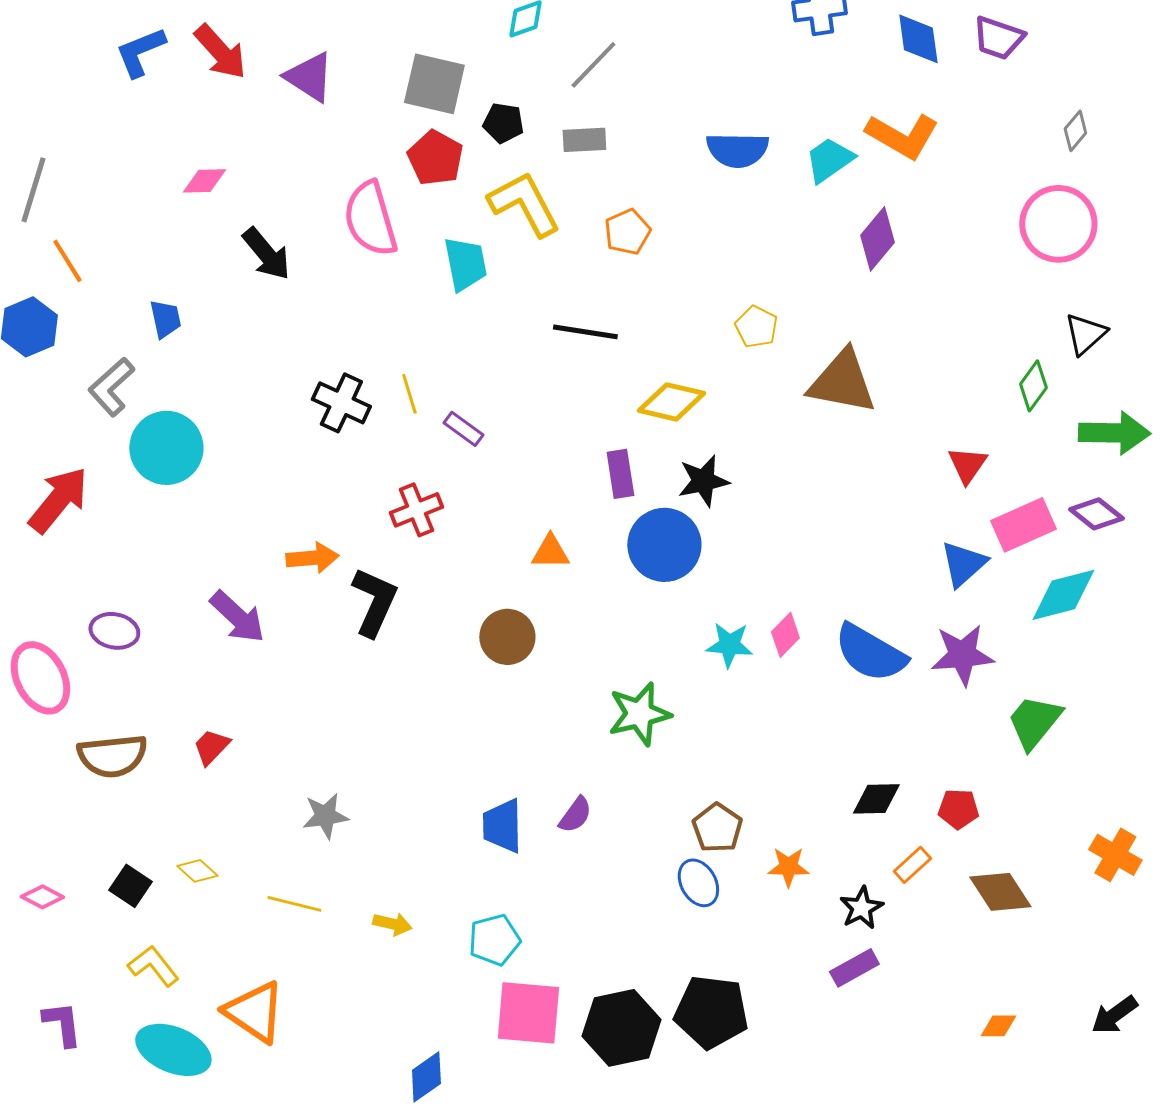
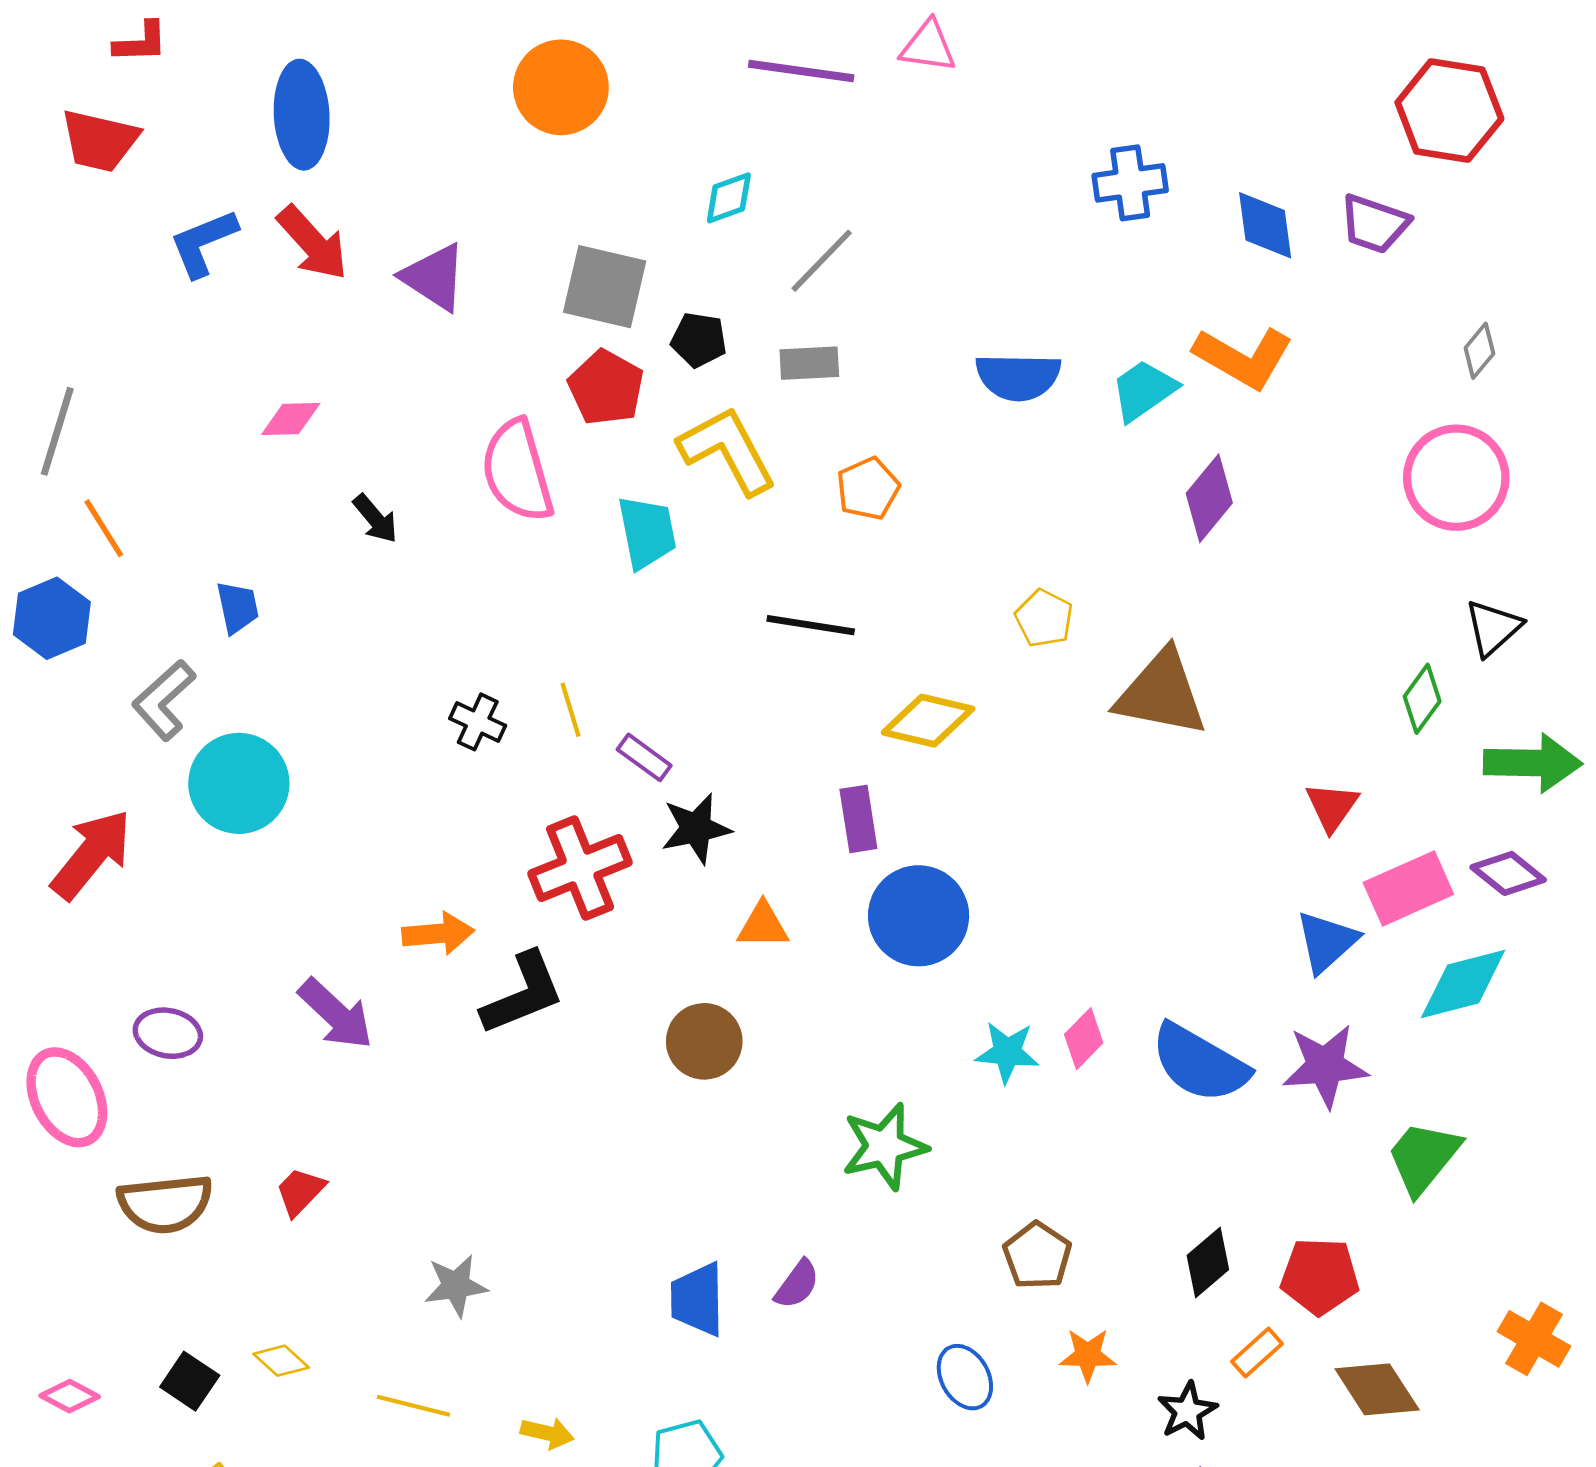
black arrow: (266, 254) -> (375, 519), size x0.7
black cross: (341, 403) -> (478, 722), size x0.7
black star: (703, 481) -> (696, 828), moved
red cross: (416, 510) -> (580, 868), size x1.4
black L-shape: (374, 602) -> (523, 994), turned 44
black diamond: (876, 799) -> (1208, 1262), turned -39
red pentagon: (958, 809) -> (1320, 1276), size x1.4
brown pentagon: (717, 828) -> (1037, 1256), moved

